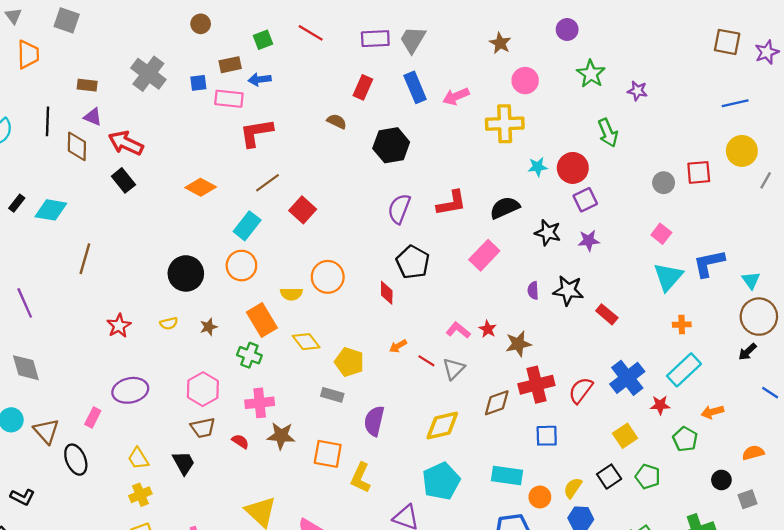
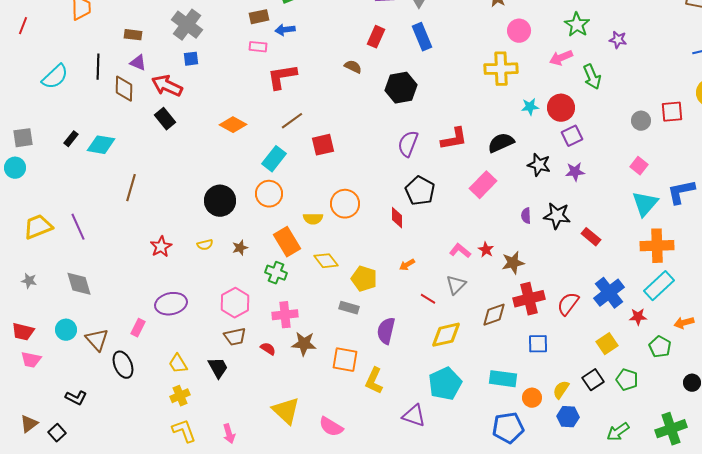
blue square: (198, 83) -> (191, 59), moved
pink arrow: (456, 96) -> (561, 58), moved
pink rectangle: (229, 99) -> (258, 47), size x0.7
red square: (303, 210) -> (323, 145), turned 35
orange cross: (682, 325) -> (657, 246), size x2.0
red line: (426, 361) -> (428, 299), moved

